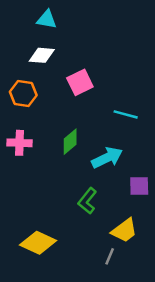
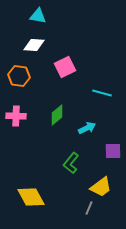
cyan arrow: (107, 158) -> (87, 128), size x0.7
yellow diamond: (38, 243) -> (31, 197), turned 36

